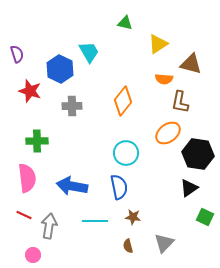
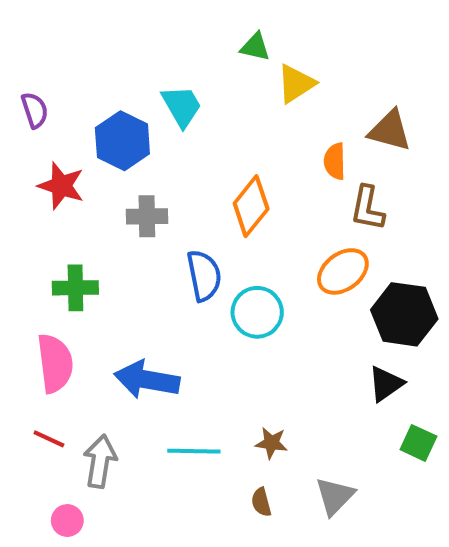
yellow triangle: (158, 44) -> (296, 84), moved
orange semicircle: (164, 79) -> (335, 161), turned 84
blue semicircle: (119, 187) -> (204, 276), moved

